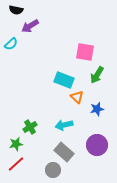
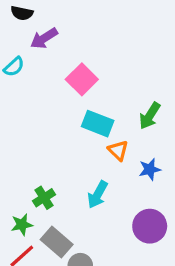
pink square: (85, 52) -> (82, 79), moved, turned 36
cyan arrow: (64, 125) -> (98, 195), turned -48
gray rectangle: (64, 152) -> (57, 242), moved

